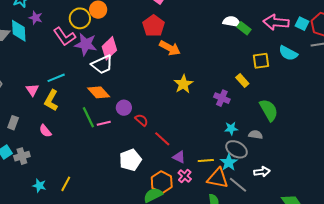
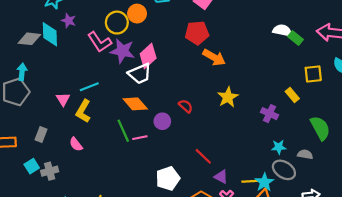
red pentagon: (154, 26) -> (197, 33), turned 30
red semicircle: (141, 120) -> (186, 106), moved
cyan star: (229, 162) -> (264, 182), moved

